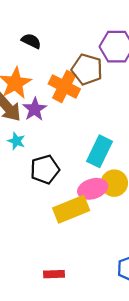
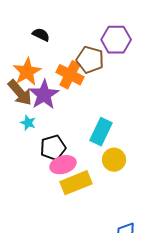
purple star: (35, 109) -> (44, 95), size x1.4
pink ellipse: (93, 189) -> (63, 165), moved

